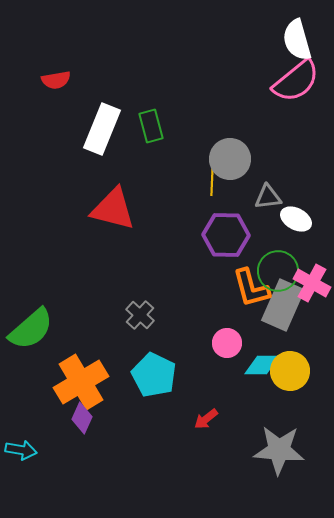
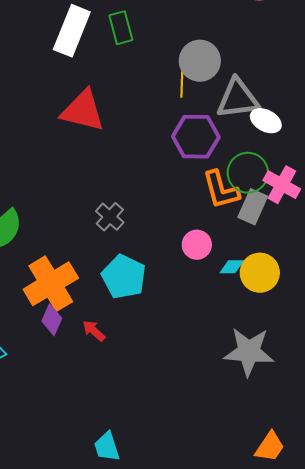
gray triangle: (268, 197) -> (238, 99), size x1.6
gray rectangle: (283, 305) -> (253, 207), size x0.7
cyan diamond: (262, 365) -> (232, 267), size x0.7
red arrow: (206, 419) -> (94, 331), moved, turned 80

